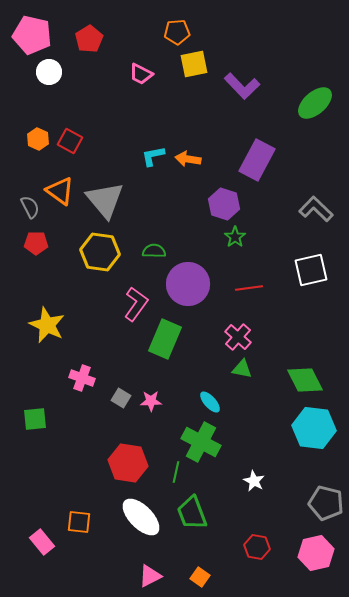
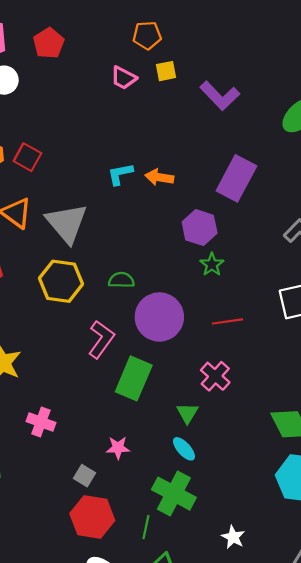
yellow square: (194, 64) -> (166, 71), size x0.7
pink trapezoid: (141, 74) -> (124, 78), moved
green triangle: (242, 369) -> (187, 413), moved, turned 50
gray square: (121, 398) -> (84, 476), moved

